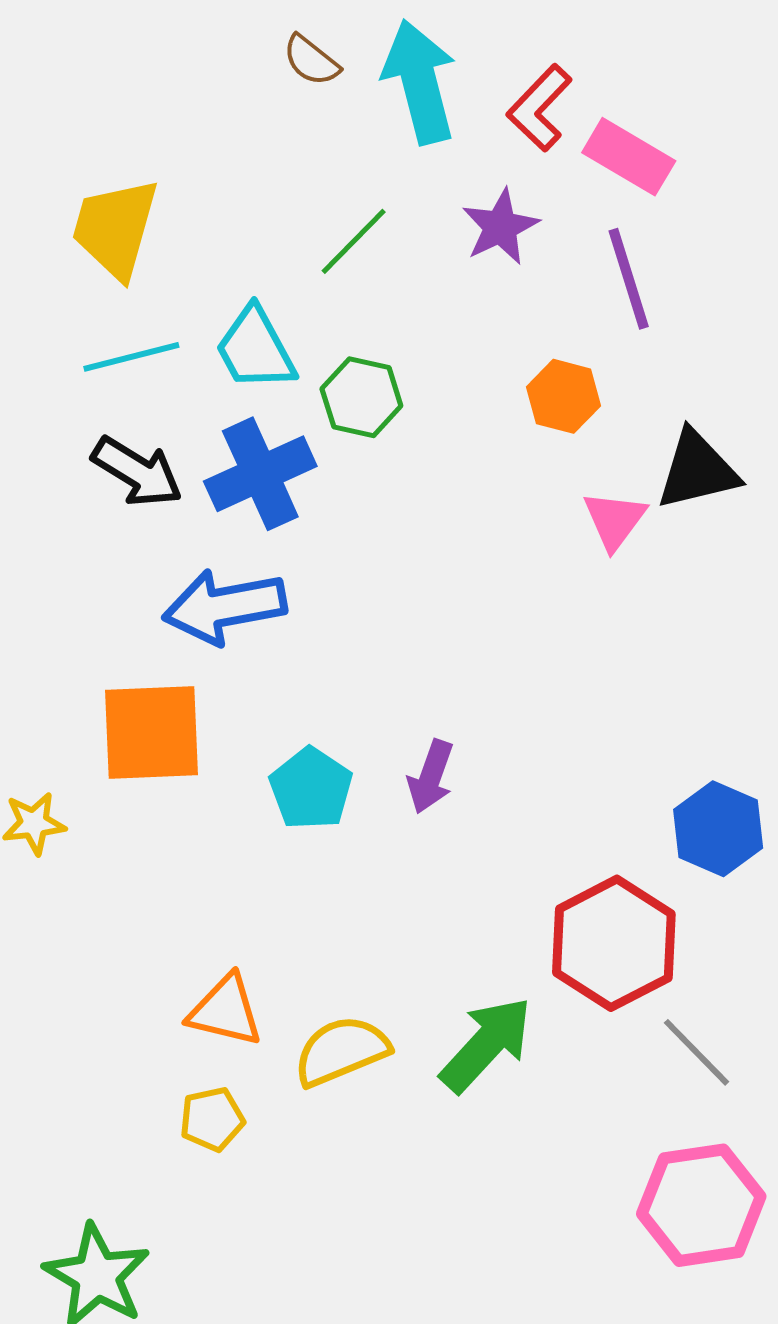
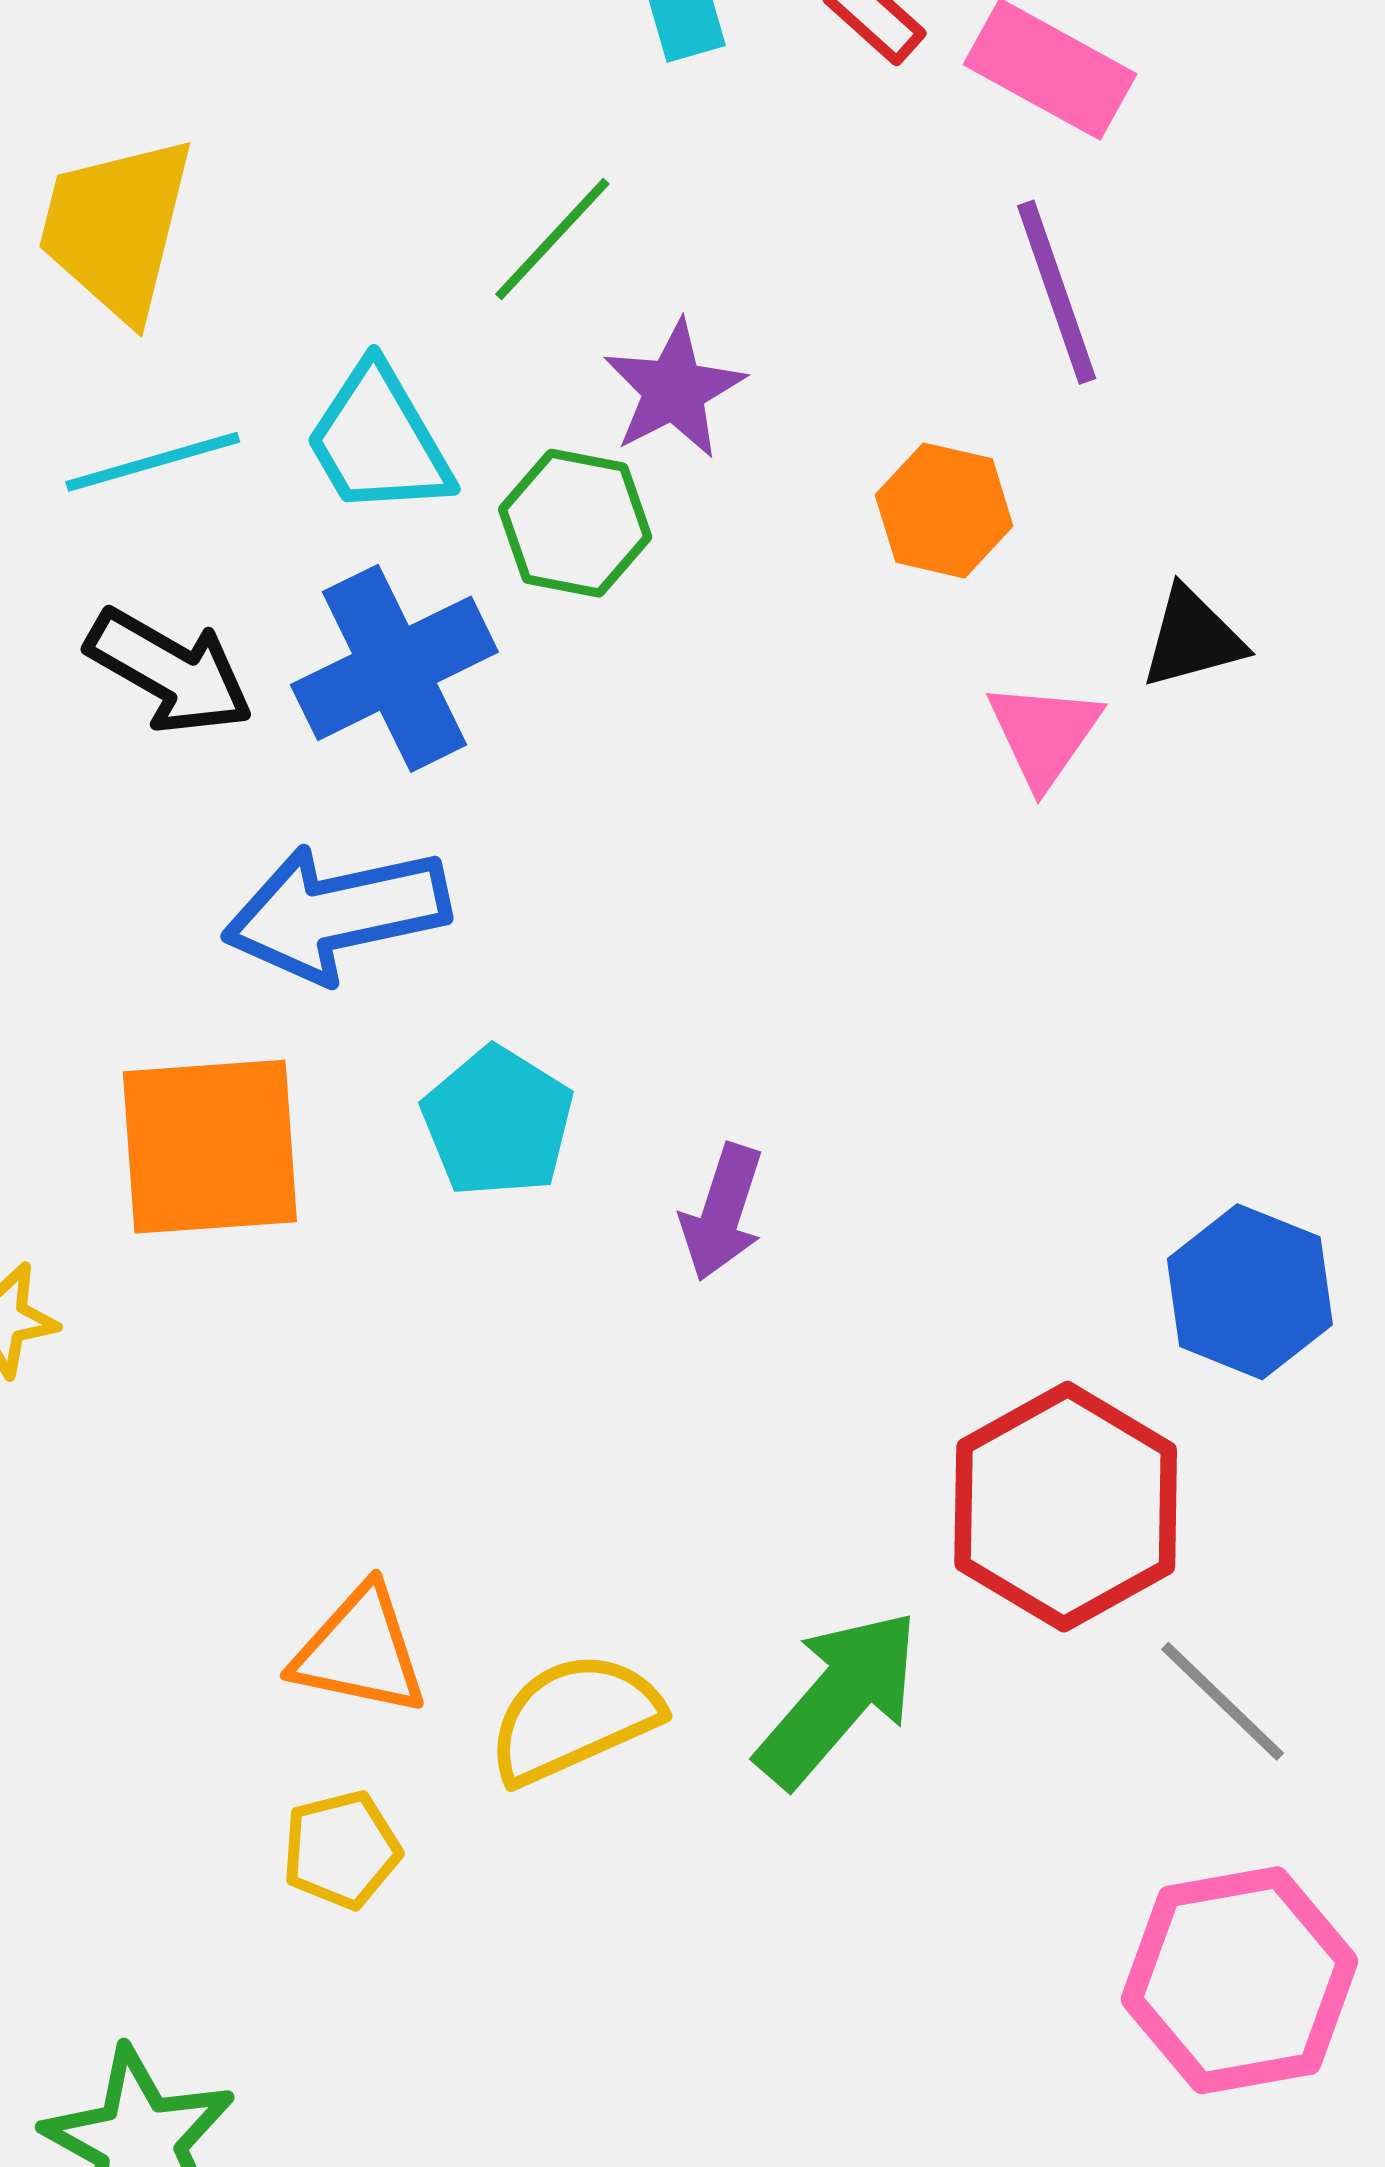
purple star: (500, 227) -> (674, 390), moved
black triangle: (697, 470) -> (1192, 638), size x0.7
cyan pentagon: (311, 789) -> (498, 1122), moved

